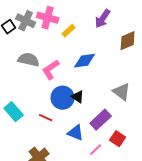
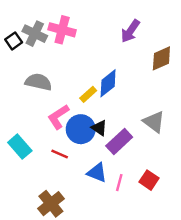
yellow rectangle: (69, 31) -> (88, 94), moved
blue diamond: (85, 61) -> (108, 83), turned -30
pink L-shape: (51, 70) -> (58, 117), moved
purple rectangle: (101, 120) -> (119, 142), moved
pink line: (96, 150) -> (119, 183), moved, turned -32

